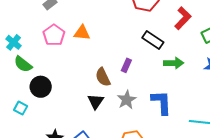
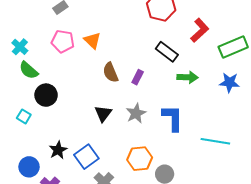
orange triangle: (82, 33) -> (92, 40), turned 36
pink pentagon: (54, 35) -> (63, 41), turned -30
brown semicircle: (103, 77) -> (111, 72), moved

